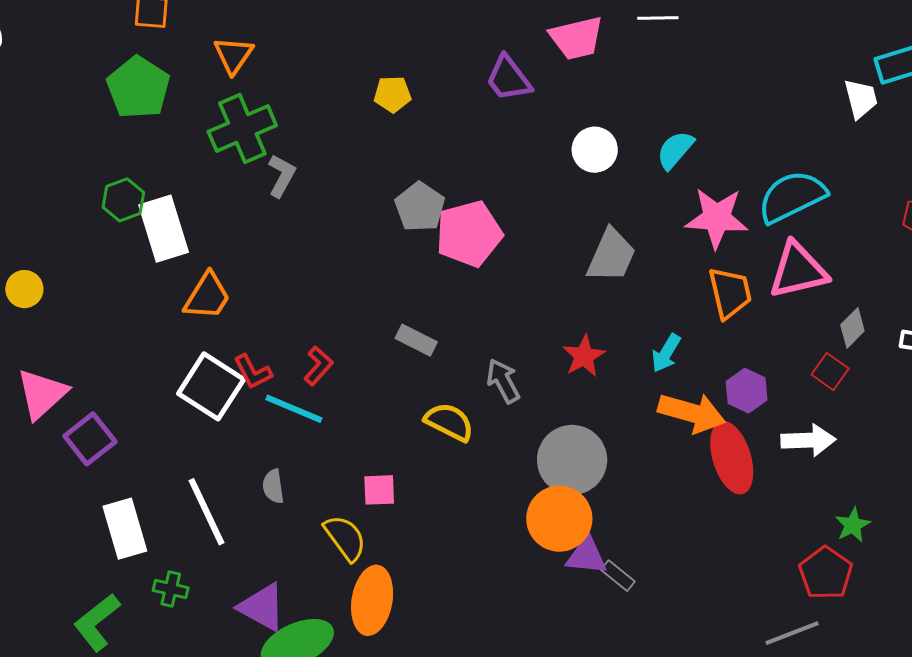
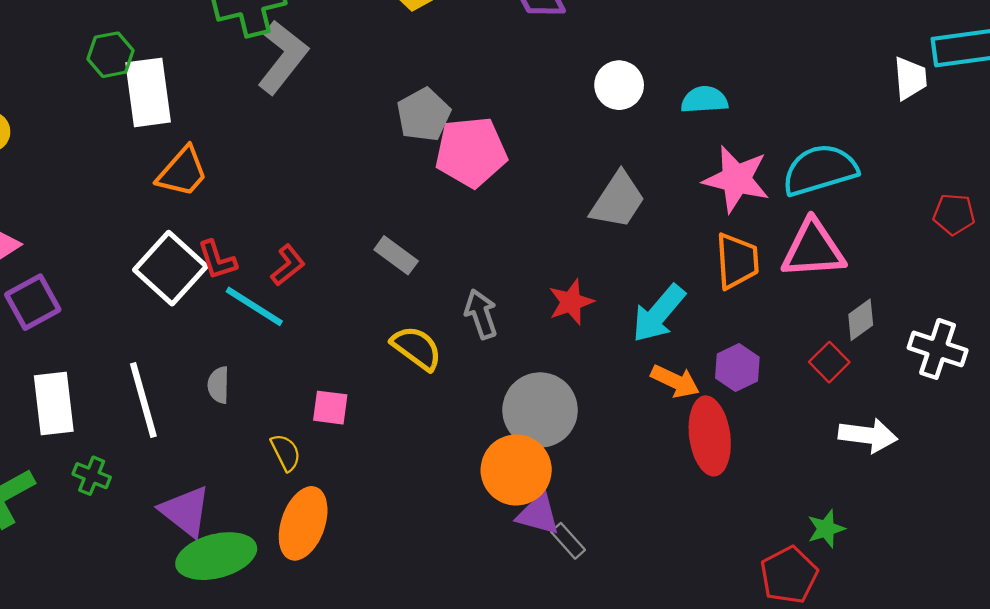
cyan semicircle: (675, 150) -> (704, 100), turned 36
gray L-shape: (282, 176) -> (283, 57), size x1.6
cyan arrow: (666, 353) -> (659, 313), size x1.5
orange arrow: (692, 413) -> (675, 381), size x0.7
white arrow: (808, 440) -> (868, 435), moved
yellow semicircle: (345, 538) -> (286, 452), size x0.7

